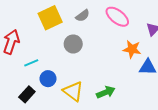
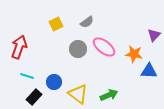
pink ellipse: (117, 17) -> (104, 47), moved
yellow square: (50, 18) -> (56, 24), size x0.6
cyan line: (31, 63) -> (27, 76), moved, turned 40

